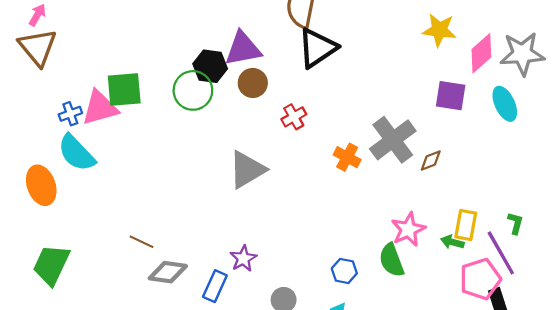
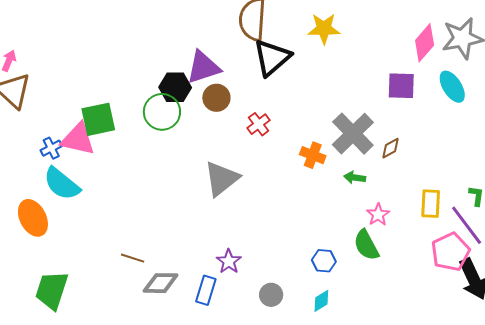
yellow star: (439, 30) -> (324, 29), moved
pink triangle: (100, 108) -> (78, 139), turned 36
pink star: (408, 229) -> (378, 215), size x0.7
green arrow: (452, 242) -> (355, 178), moved

